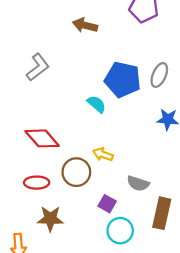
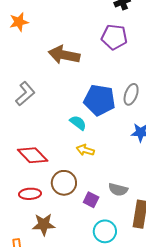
brown arrow: (85, 25) -> (64, 55), size x1.4
yellow arrow: (103, 154) -> (85, 150), moved
purple square: (107, 204) -> (91, 200), moved

